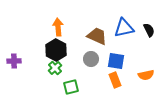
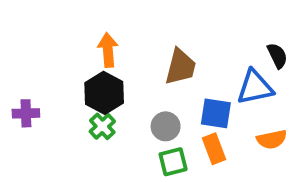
blue triangle: (124, 28) -> (255, 87), moved
brown trapezoid: (97, 36) -> (180, 67), turned 80
gray circle: (91, 59) -> (166, 126), moved
green square: (71, 87) -> (173, 162), moved

